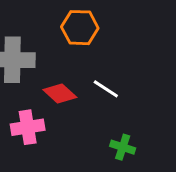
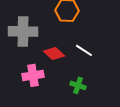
green cross: (123, 147) -> (78, 85), moved

